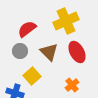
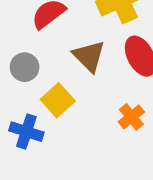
gray circle: (20, 51) -> (25, 67), moved

